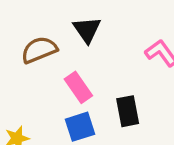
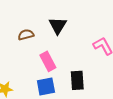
brown semicircle: (39, 50) -> (26, 35), size x0.7

